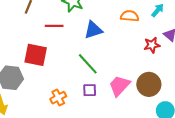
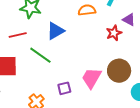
green line: (88, 64) -> (40, 55), moved

